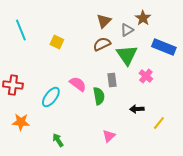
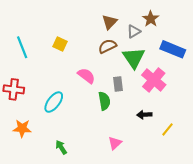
cyan line: (21, 30) -> (22, 47), moved
pink cross: (146, 76) -> (154, 80), size x1.6
pink semicircle: (78, 84) -> (86, 76), moved

